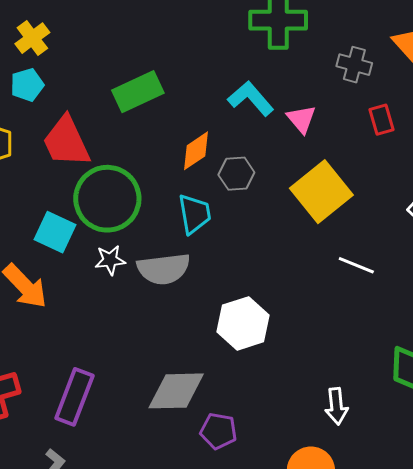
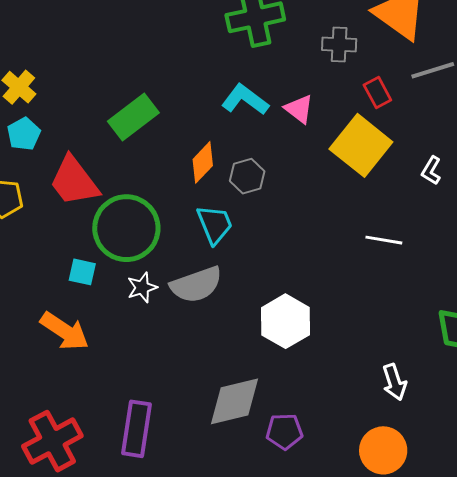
yellow square: (321, 192) -> (361, 145), moved
cyan square: (55, 232) -> (82, 272), size x0.7

